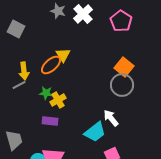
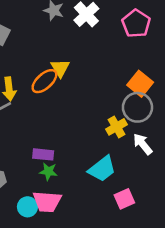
green star: (46, 93) -> (48, 171), moved
yellow cross: (58, 100) -> (117, 127), moved
white arrow: (111, 118) -> (143, 144), moved

